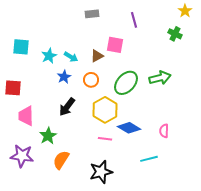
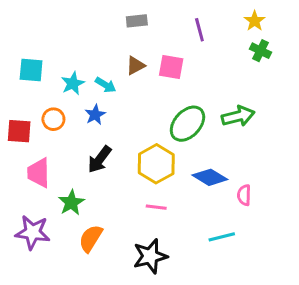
yellow star: (185, 11) -> (255, 21), moved
brown triangle: (97, 56) -> (135, 66), moved
orange circle: (91, 80) -> (53, 119), moved
blue diamond: (129, 128) -> (210, 177), moved

